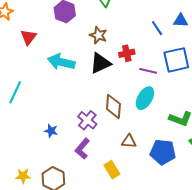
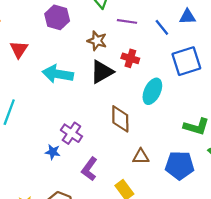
red cross: (127, 53) -> (130, 58), turned 35
purple line: (148, 71) -> (127, 21), moved
cyan ellipse: (145, 98) -> (152, 91), moved
purple cross: (87, 120) -> (71, 133), moved

